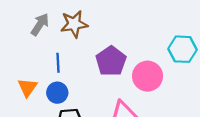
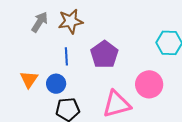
blue line: (58, 63) -> (66, 56), moved
pink circle: (148, 76) -> (149, 84), moved

